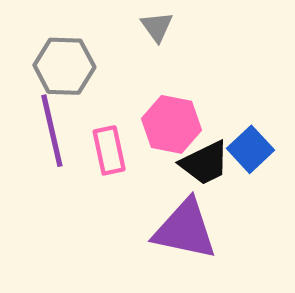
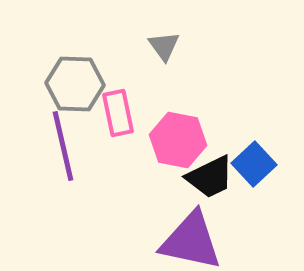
pink rectangle: (109, 150) -> (118, 113), moved

